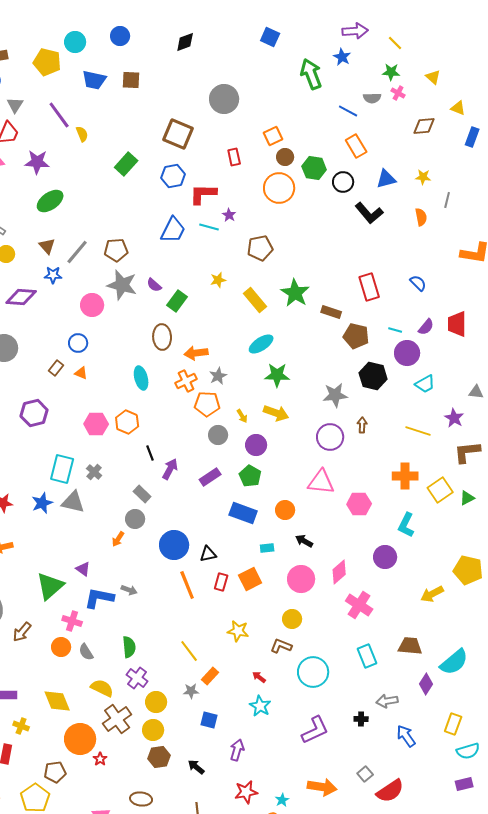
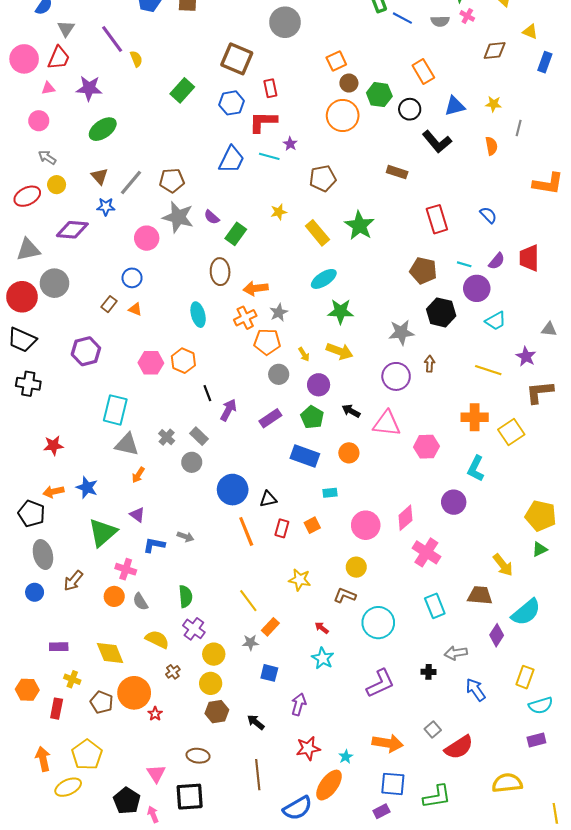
blue line: (348, 111) -> (402, 18), moved
red rectangle: (234, 157) -> (270, 88), moved
brown rectangle: (331, 312) -> (397, 172), moved
gray cross: (94, 472) -> (167, 437), moved
green triangle: (467, 498) -> (540, 549), moved
blue star: (42, 503) -> (87, 487), moved, turned -30
orange arrow: (118, 539) -> (138, 475), moved
black arrow: (304, 541) -> (351, 411), moved
orange square: (250, 579) -> (312, 525), size x0.7
yellow arrow: (432, 594) -> (503, 565), moved, turned -100
blue L-shape: (99, 598) -> (154, 545), size x0.7
brown cross: (117, 719) -> (173, 672), size x0.5
brown pentagon: (55, 772) -> (102, 702), moved, turned 30

